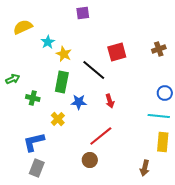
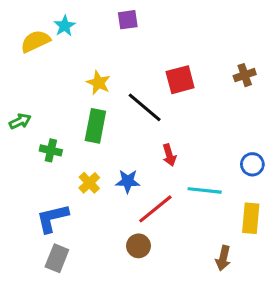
cyan star: (48, 42) -> (65, 26), moved
blue circle: (165, 93) -> (252, 164), moved
blue star: (79, 102) -> (128, 181), moved
cyan line: (159, 116) -> (205, 190), moved

